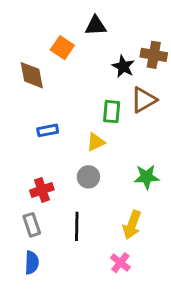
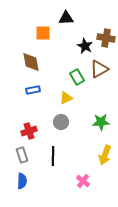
orange square: (62, 48) -> (43, 33), turned -35
brown diamond: (32, 75) -> (31, 62), moved
green rectangle: (112, 112) -> (77, 77), turned -35
yellow arrow: (132, 225) -> (105, 155), moved

